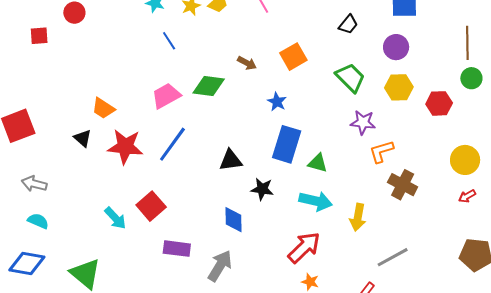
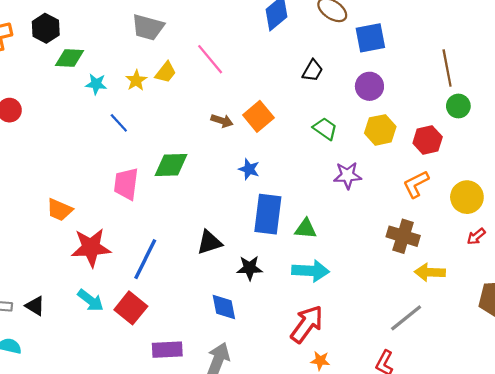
brown arrow: (247, 63) -> (222, 121), moved
green trapezoid: (350, 78) -> (325, 129), size x0.7
pink trapezoid: (166, 96) -> (126, 184), turned -44
black triangle: (83, 138) -> (35, 306), moved
blue line: (172, 144) -> (145, 259), moved
orange L-shape: (381, 151) -> (416, 184), moved
yellow arrow: (358, 217) -> (430, 272), moved, turned 92
cyan arrow: (115, 218) -> (91, 300), moved

